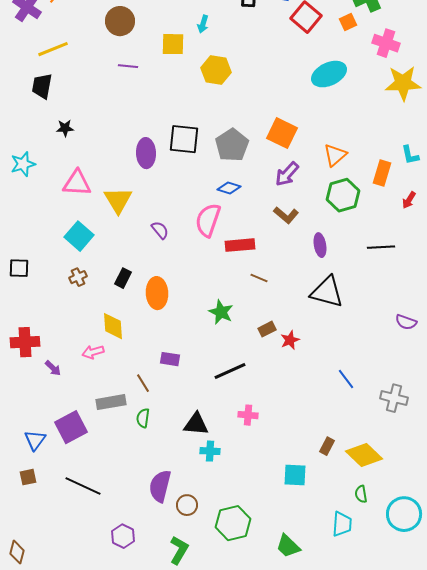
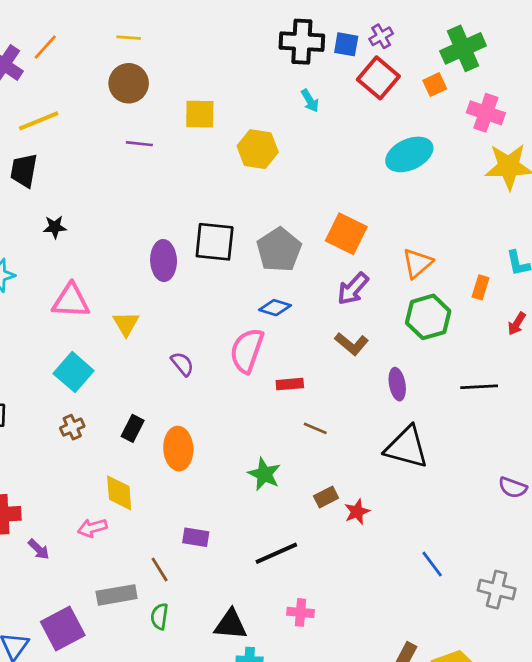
cyan arrow: (203, 24) -> (310, 101), moved, turned -48
orange rectangle: (382, 173) -> (480, 287), size x0.7
yellow triangle: (118, 200) -> (126, 324), size x0.7
red rectangle: (240, 245) -> (290, 384), size x0.7

